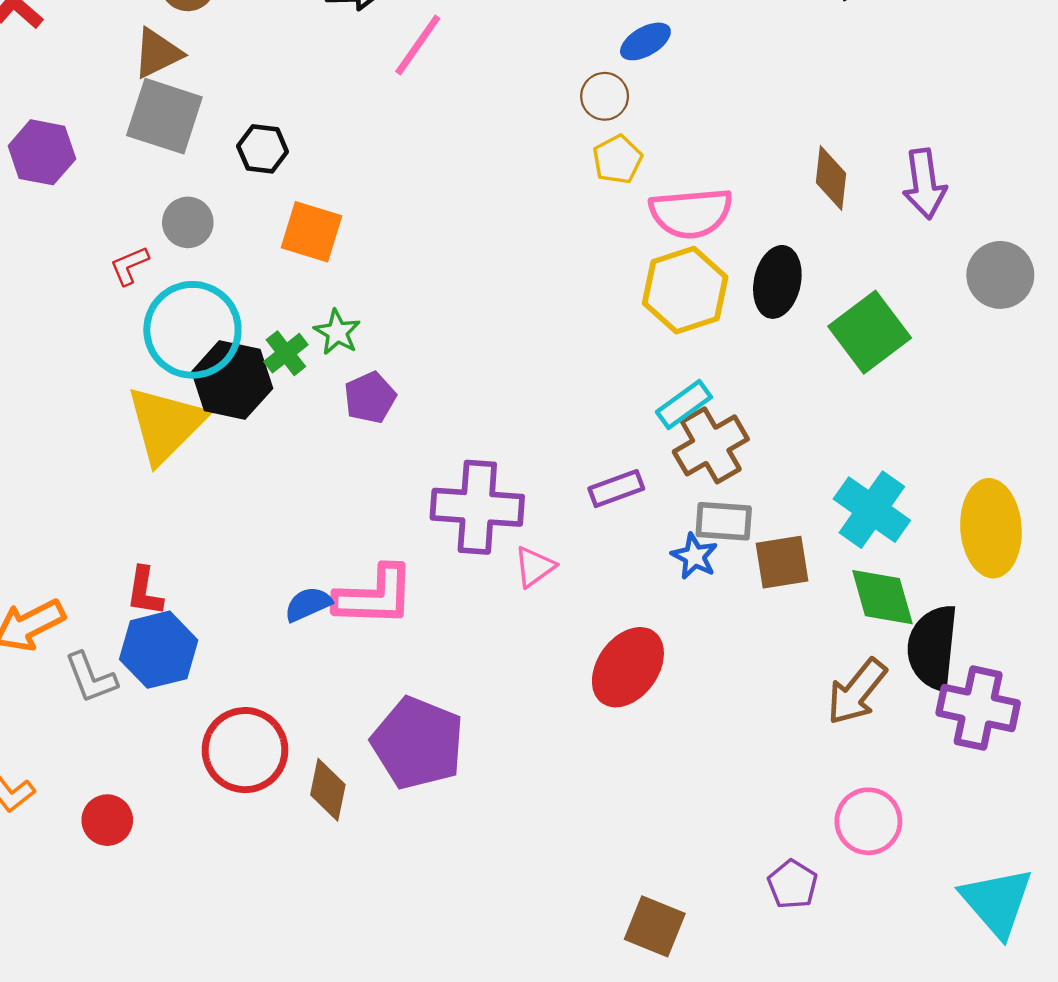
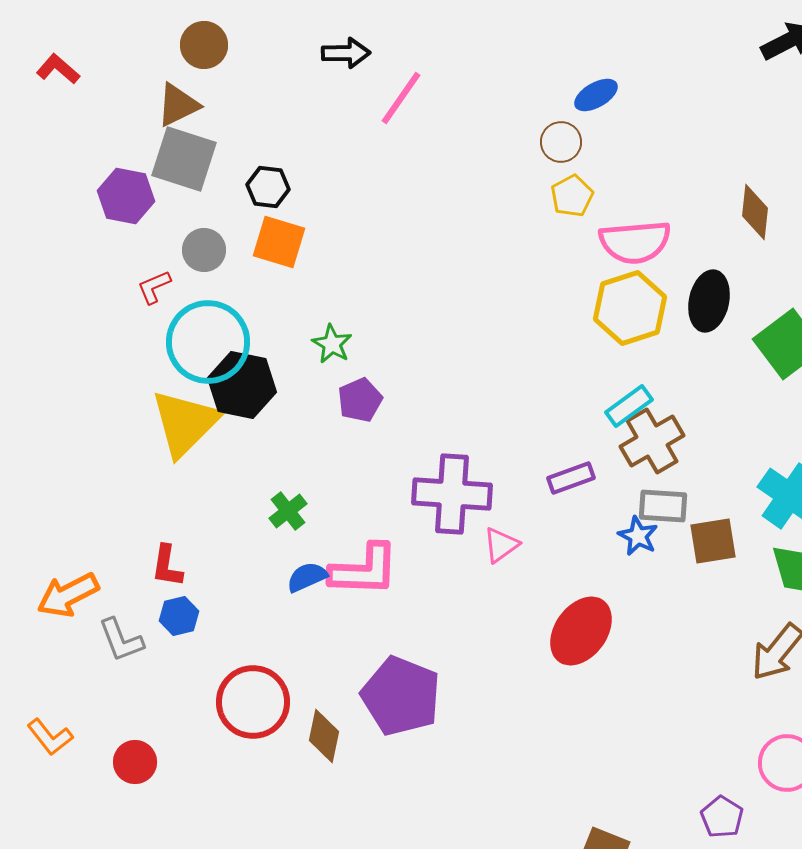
purple hexagon: (42, 152) -> (126, 196), moved
orange square: (312, 232) -> (279, 242), moved
green cross: (286, 353) -> (288, 511), moved
blue hexagon: (159, 650) -> (179, 616), size x0.6

